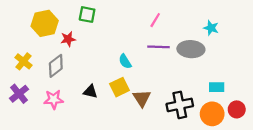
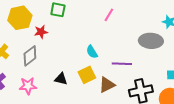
pink line: (155, 20) -> (109, 15), moved
purple line: (159, 47) -> (122, 64), moved
brown triangle: (142, 98) -> (107, 85), turned 36

